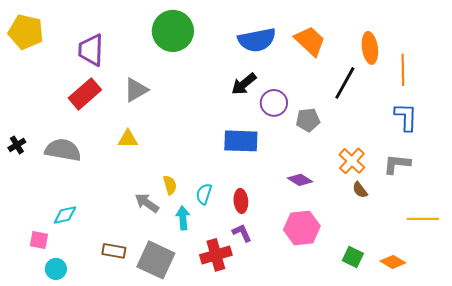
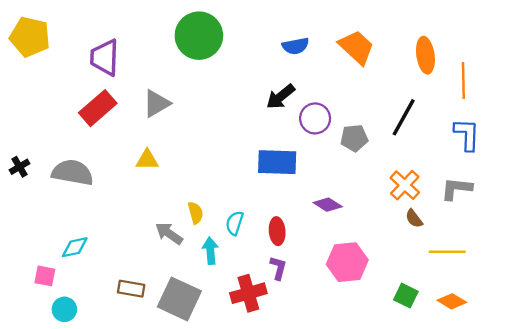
blue semicircle: (257, 40) -> (296, 46), size x0.6
black line: (345, 83) -> (404, 117), moved
purple diamond: (300, 180) -> (328, 205), moved
yellow line: (423, 219) -> (447, 252), moved
purple L-shape: (242, 233) -> (278, 268), turned 40

